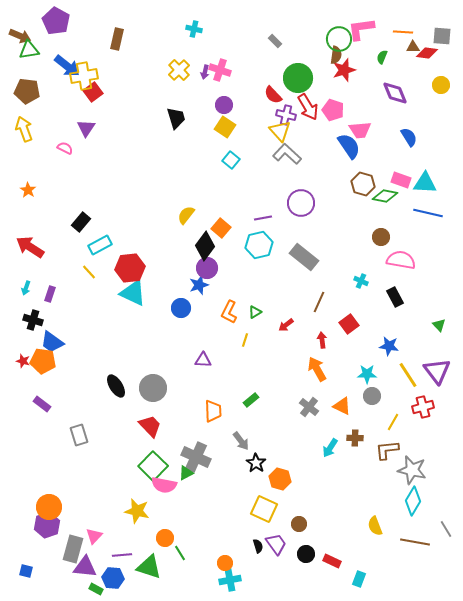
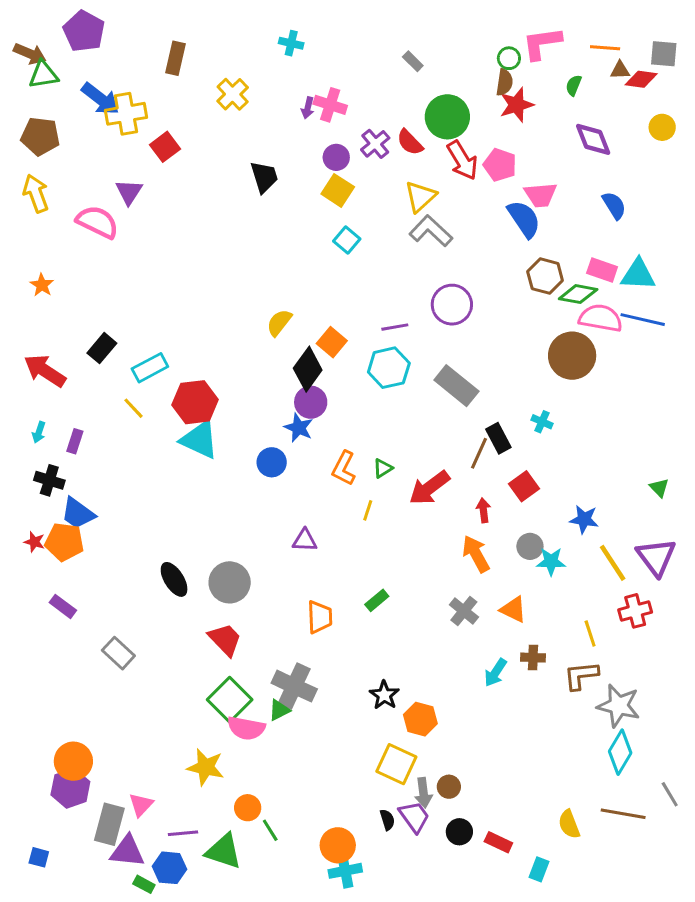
green circle: (339, 39) -> (509, 58), size x0.6
yellow cross: (179, 70) -> (233, 94), moved
red square: (93, 92) -> (165, 147), moved
purple cross: (286, 115) -> (375, 144), moved, turned 36
yellow triangle: (280, 131) -> (420, 196), turned 30
pink semicircle: (65, 148) -> (97, 222), size x1.8
black rectangle: (81, 222) -> (102, 348), moved
brown circle: (381, 237) -> (572, 356), size x1.8
pink semicircle: (401, 260) -> (601, 318), moved
blue star: (199, 285) -> (299, 428), turned -30
black rectangle: (395, 297) -> (498, 438), moved
red arrow: (286, 325) -> (429, 488), size x1.8
gray circle: (372, 396) -> (530, 546), moved
yellow line: (393, 422) -> (590, 633), turned -48
gray rectangle: (79, 435) -> (118, 653), turned -30
gray arrow: (241, 441) -> (423, 793), moved, turned 30
yellow semicircle: (375, 526) -> (569, 824), moved
orange circle: (225, 563) -> (338, 845), size x1.5

